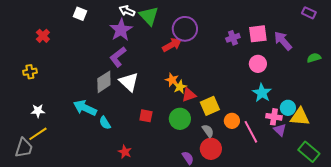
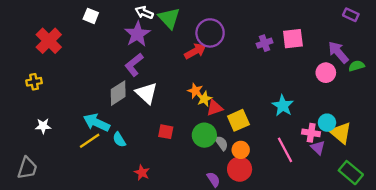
red cross: (43, 36) -> (49, 41), size x1.6
purple arrow: (283, 41) -> (338, 52), moved
pink circle: (258, 64) -> (326, 73), moved
cyan star: (262, 93) -> (283, 106), moved
yellow triangle: (300, 117) -> (341, 133), turned 35
orange circle: (232, 121) -> (241, 150), moved
gray semicircle: (208, 131) -> (221, 143), moved
yellow line: (38, 134) -> (90, 141), moved

